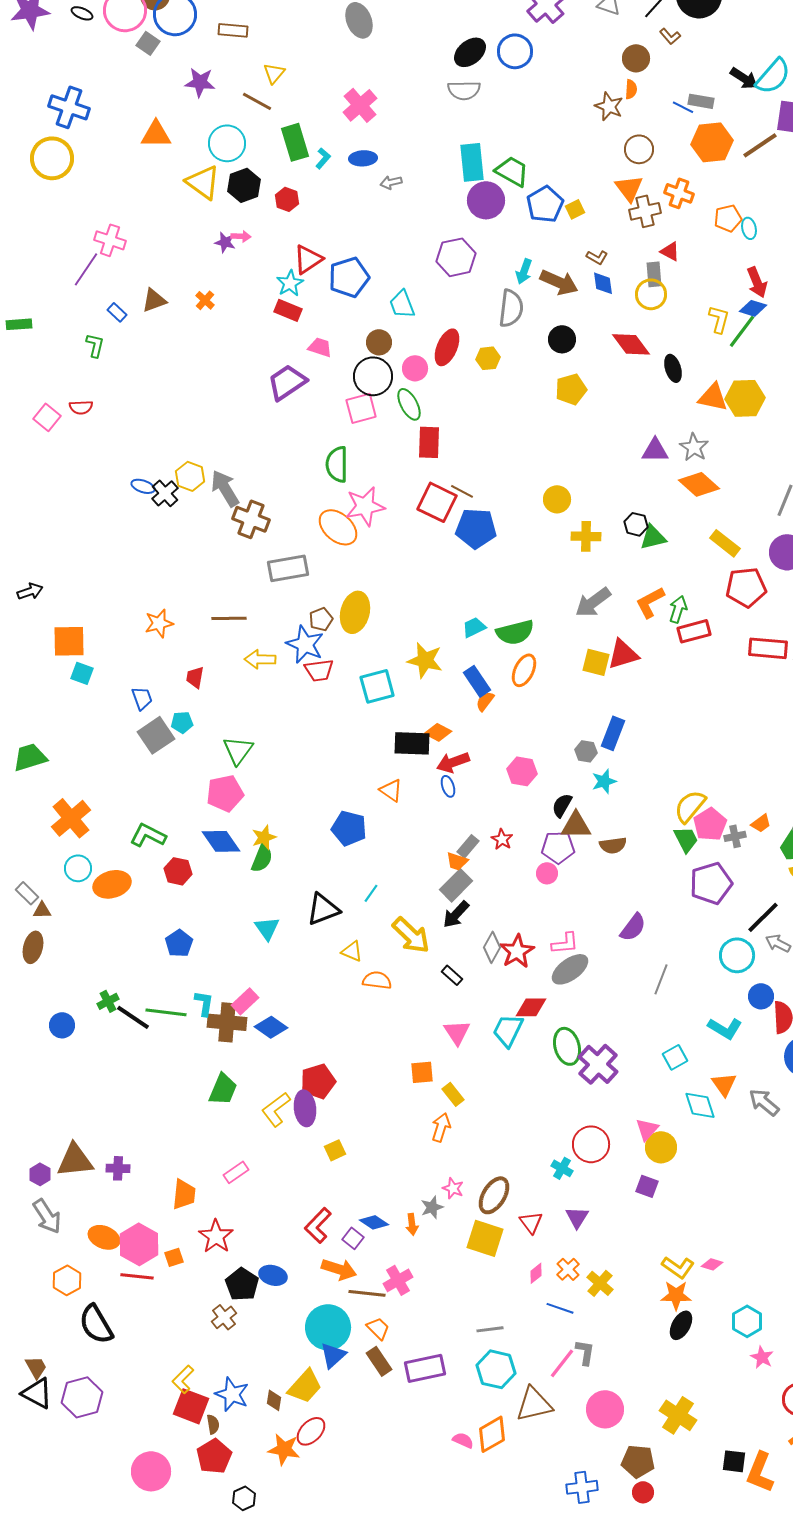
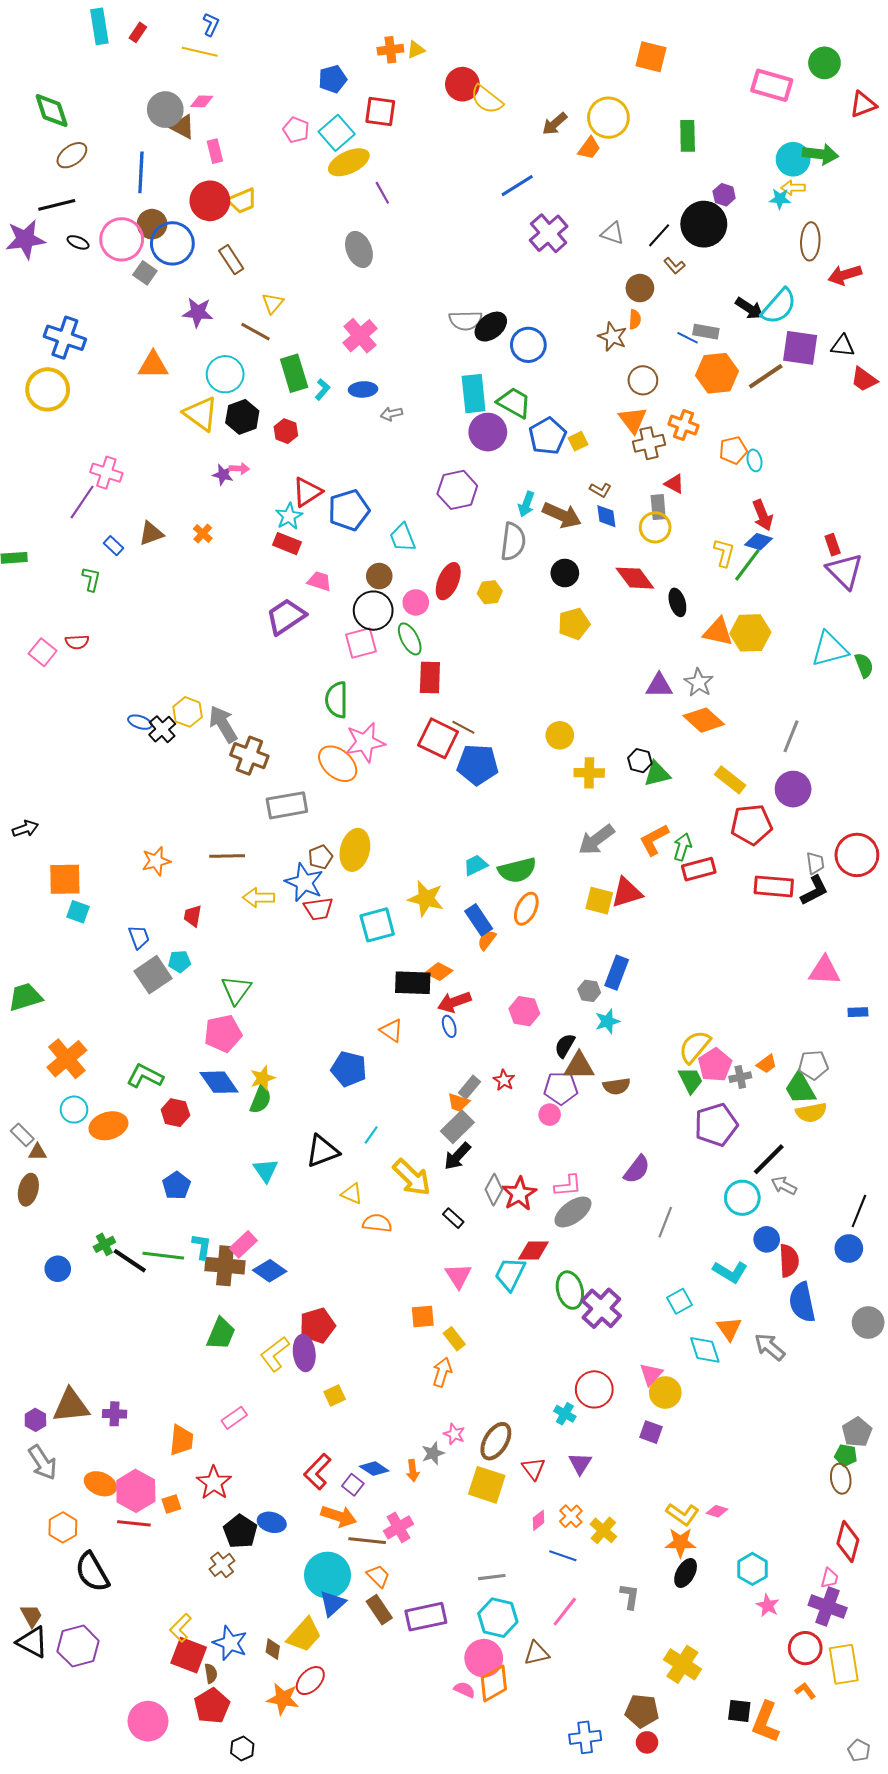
brown rectangle: (233, 30) -> (231, 260), turned 52
blue circle: (515, 51) -> (528, 345), moved
black ellipse: (470, 52) -> (491, 327), moved
gray L-shape: (585, 1352) -> (630, 1596), moved
brown triangle: (534, 1404) -> (536, 1653), size x0.7
pink circle: (605, 1409) -> (484, 1658), moved

